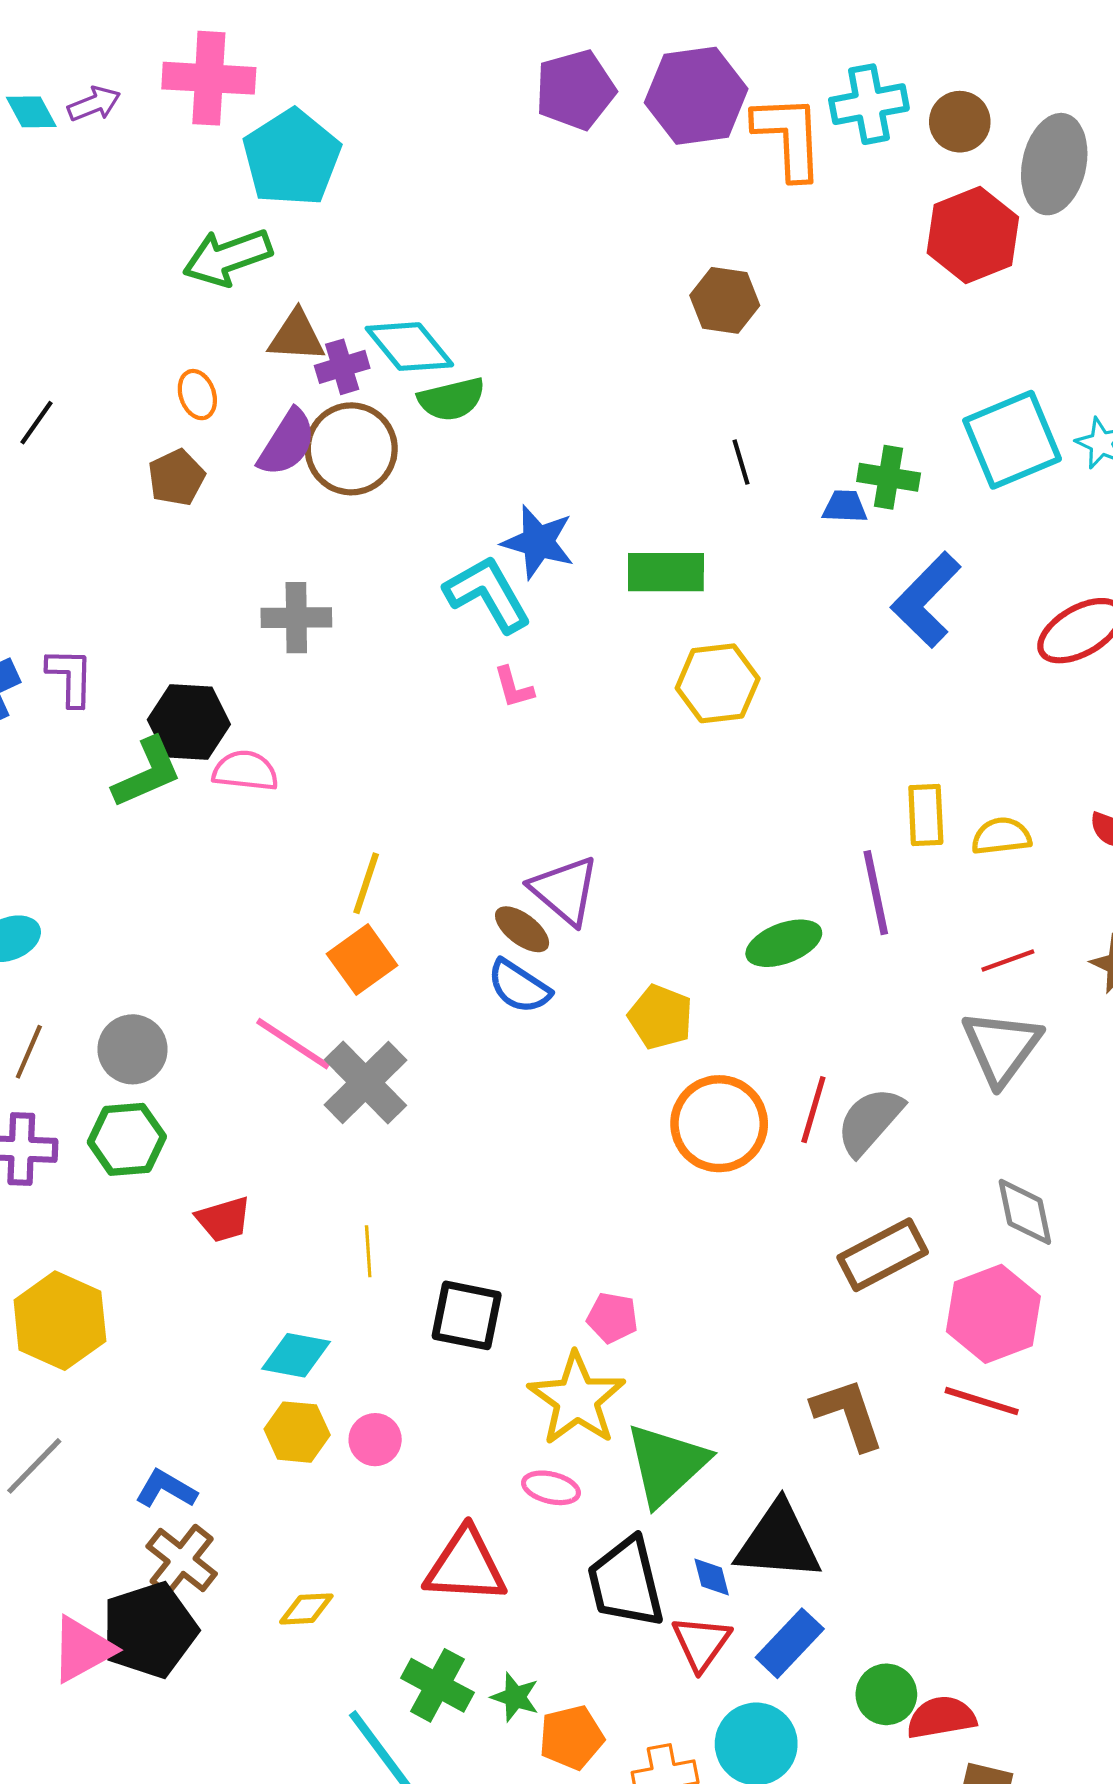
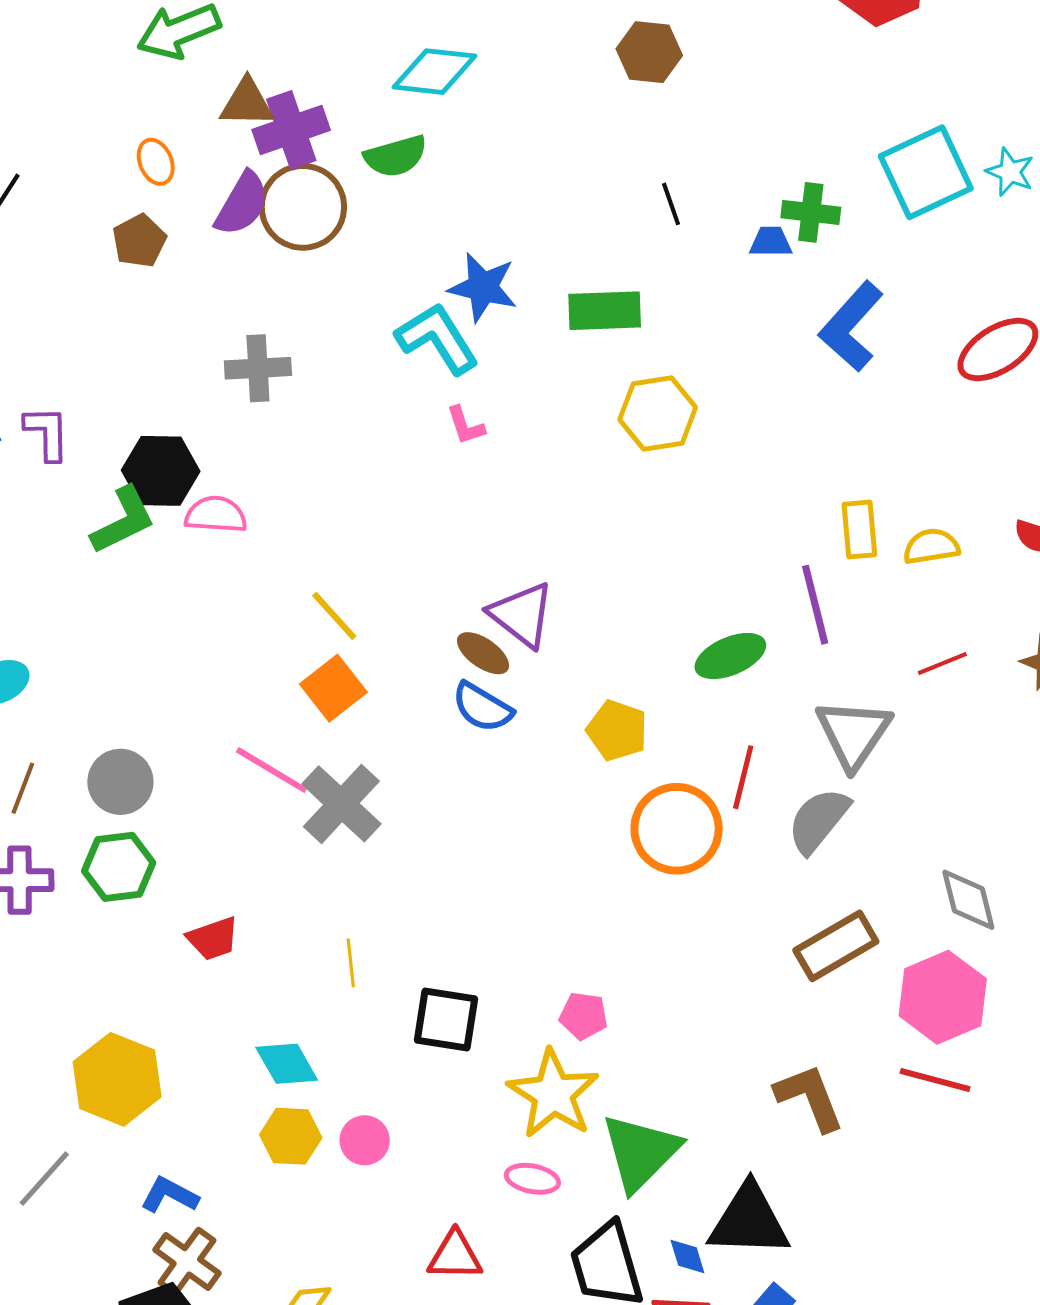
cyan diamond: (409, 347) -> (434, 72), moved, turned -42
purple cross: (342, 367) -> (291, 130), size x1.5
yellow line: (366, 883) -> (334, 616), turned -58
gray triangle: (1001, 1047) -> (853, 734), moved
red line: (813, 1110) -> (743, 777), moved
yellow hexagon: (60, 1321) -> (117, 1079), moved
cyan diamond: (296, 1355) -> (287, 1064), turned 52
red triangle: (466, 1566) -> (455, 1256), size x0.7

